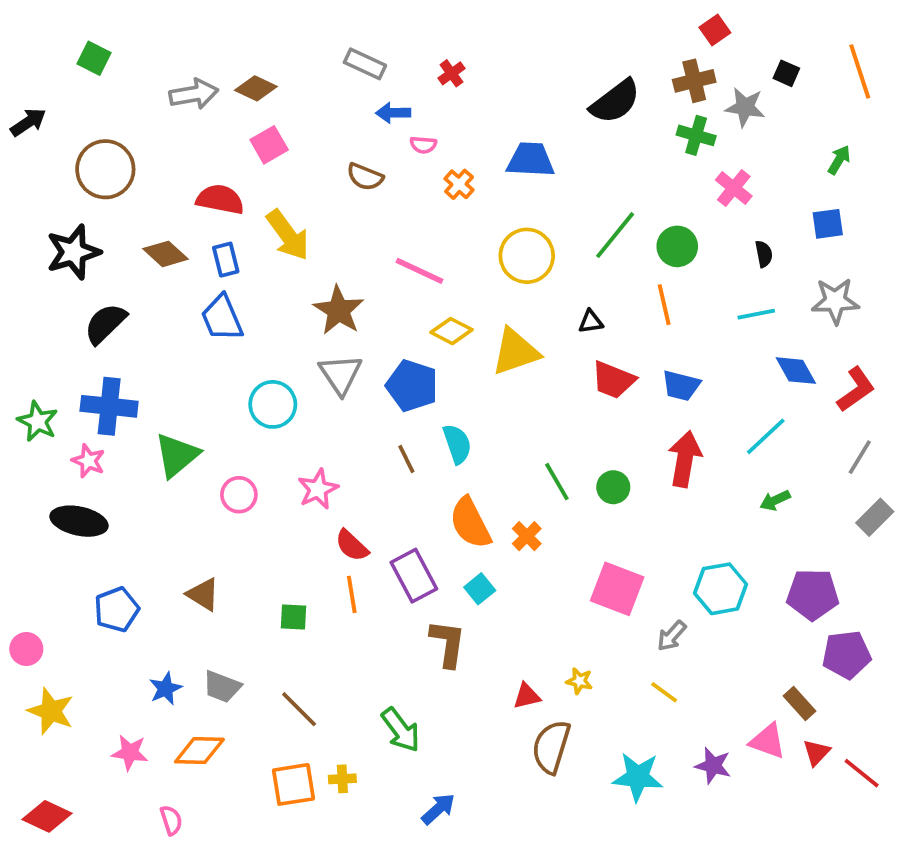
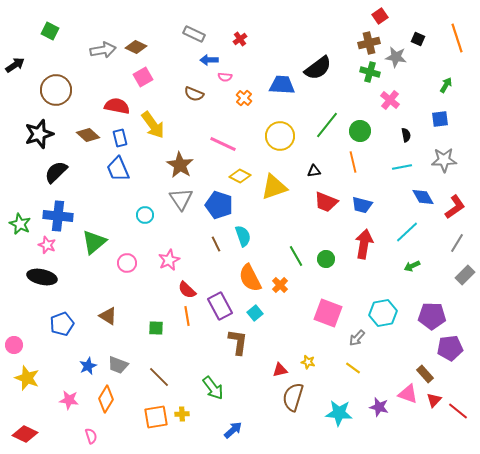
black semicircle: (615, 102) -> (318, 68), moved
cyan circle: (273, 404) -> (145, 215), size x0.7
orange diamond: (199, 751) -> (106, 399), turned -60

